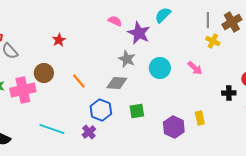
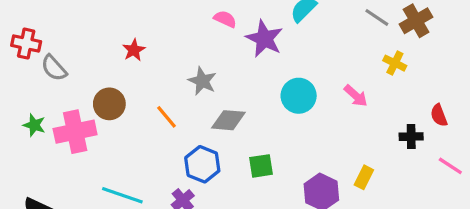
gray line: (208, 20) -> (377, 17), turned -56
yellow cross: (213, 41) -> (395, 63), moved
gray star: (127, 59) -> (202, 81), moved
yellow rectangle: (200, 118) -> (364, 177), turned 40

